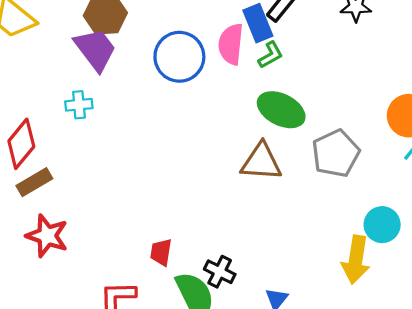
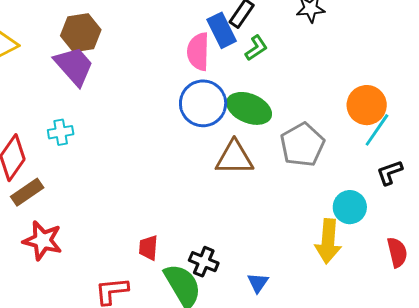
green L-shape: (271, 55) -> (256, 48), moved
blue circle: (179, 57) -> (203, 103), moved
cyan cross: (79, 105) -> (61, 132), moved

